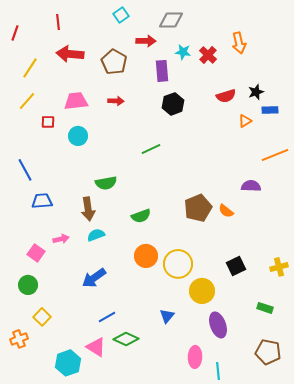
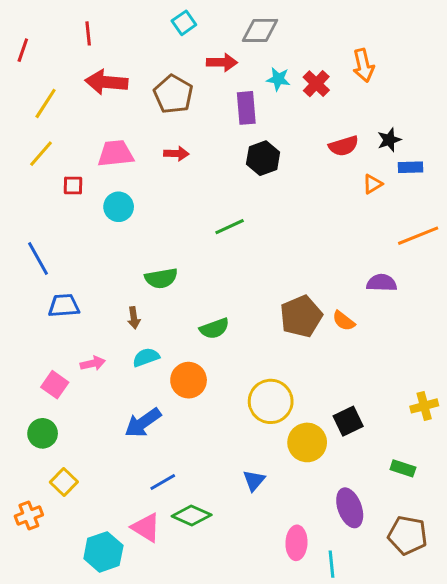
brown arrow: (88, 209) -> (134, 318), size x0.6
orange circle: (146, 256) -> (189, 380), moved
black square: (236, 266) -> (348, 421), moved
purple ellipse: (218, 325) -> (350, 508), moved

